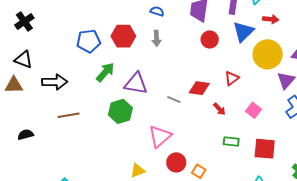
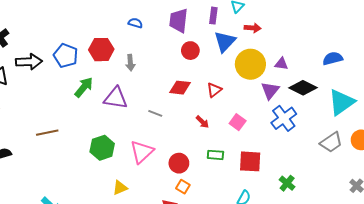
gray arrow: (157, 38) -> (130, 63), moved
blue pentagon: (89, 41) -> (66, 56), turned 30
black arrow: (55, 82) -> (29, 62), moved
red diamond: (199, 88) -> (180, 88), moved
green hexagon: (120, 111) -> (102, 148), moved
red circle: (176, 162) -> (179, 163), moved

